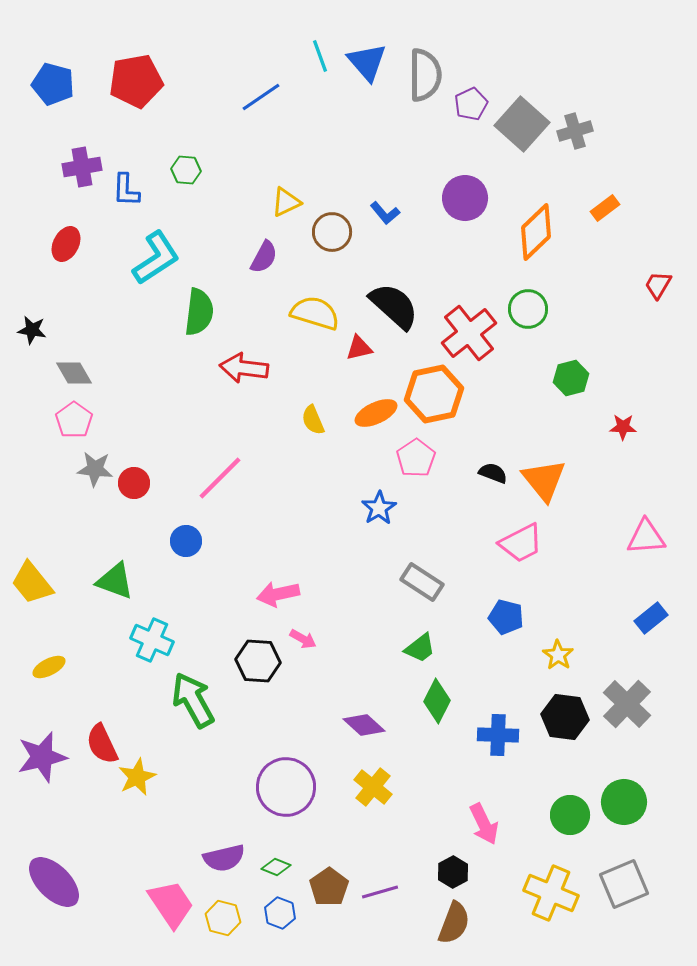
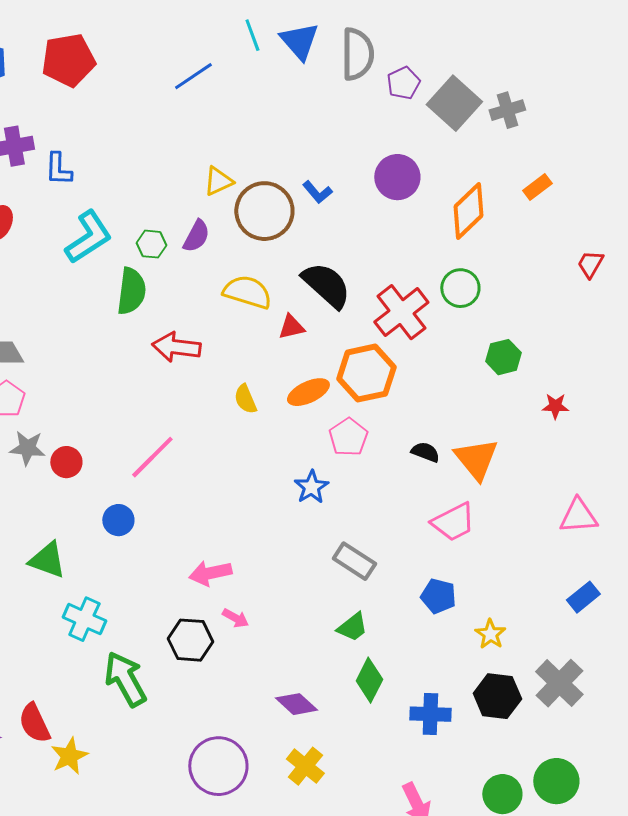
green hexagon: (186, 170) -> (151, 244), moved
brown circle: (332, 232) -> (264, 211), size x1.5

